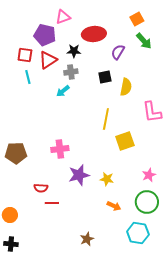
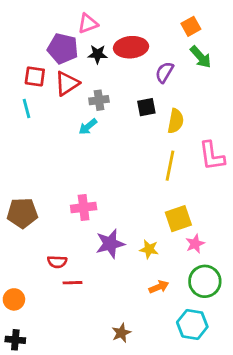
black star: (74, 51) -> (98, 54), moved
cyan line: (28, 77) -> (26, 109), moved
yellow line: (106, 119) -> (170, 166), moved
yellow square: (125, 141) -> (178, 219), moved
pink star: (149, 175) -> (195, 244), moved
orange arrow: (114, 206) -> (159, 287), turned -48

